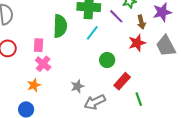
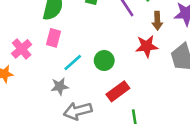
cyan line: (92, 33) -> (73, 62), moved
pink rectangle: (38, 45) -> (53, 38), moved

